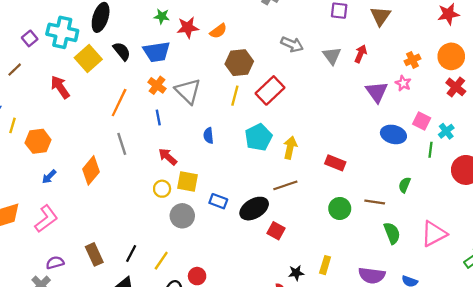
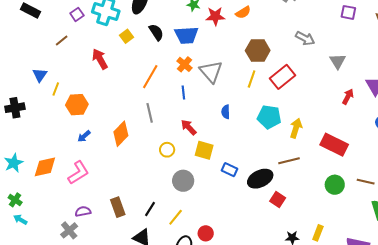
orange semicircle: (218, 31) -> (243, 12), moved
red arrow: (361, 54) -> (348, 97), moved
gray triangle: (332, 56) -> (338, 61), moved
yellow square: (88, 59) -> (126, 36), size x0.6
cyan pentagon: (258, 137) -> (269, 117), turned 30
red rectangle: (335, 163) -> (334, 145), size x1.5
yellow circle: (162, 189) -> (167, 150), moved
gray circle: (182, 216) -> (183, 181), moved

